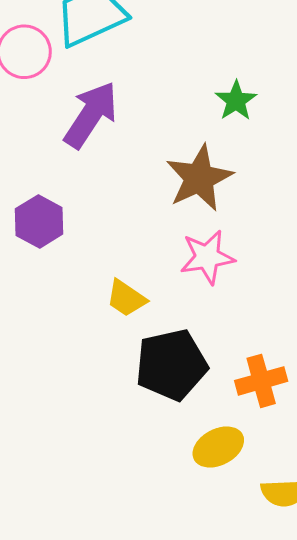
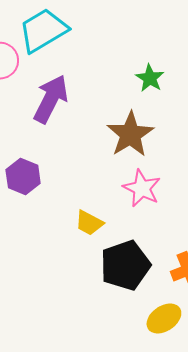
pink star: (207, 257) -> (142, 188), turned -30

